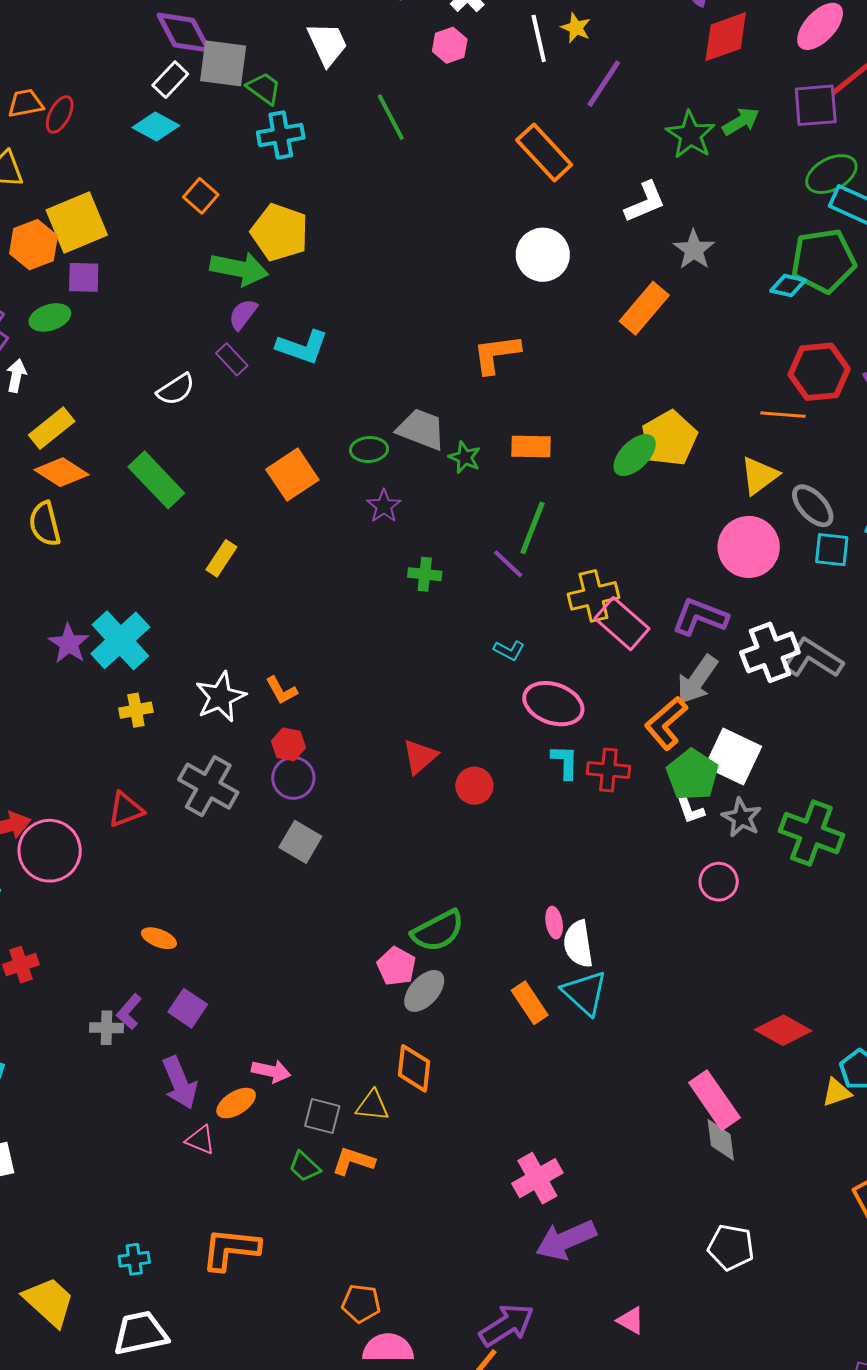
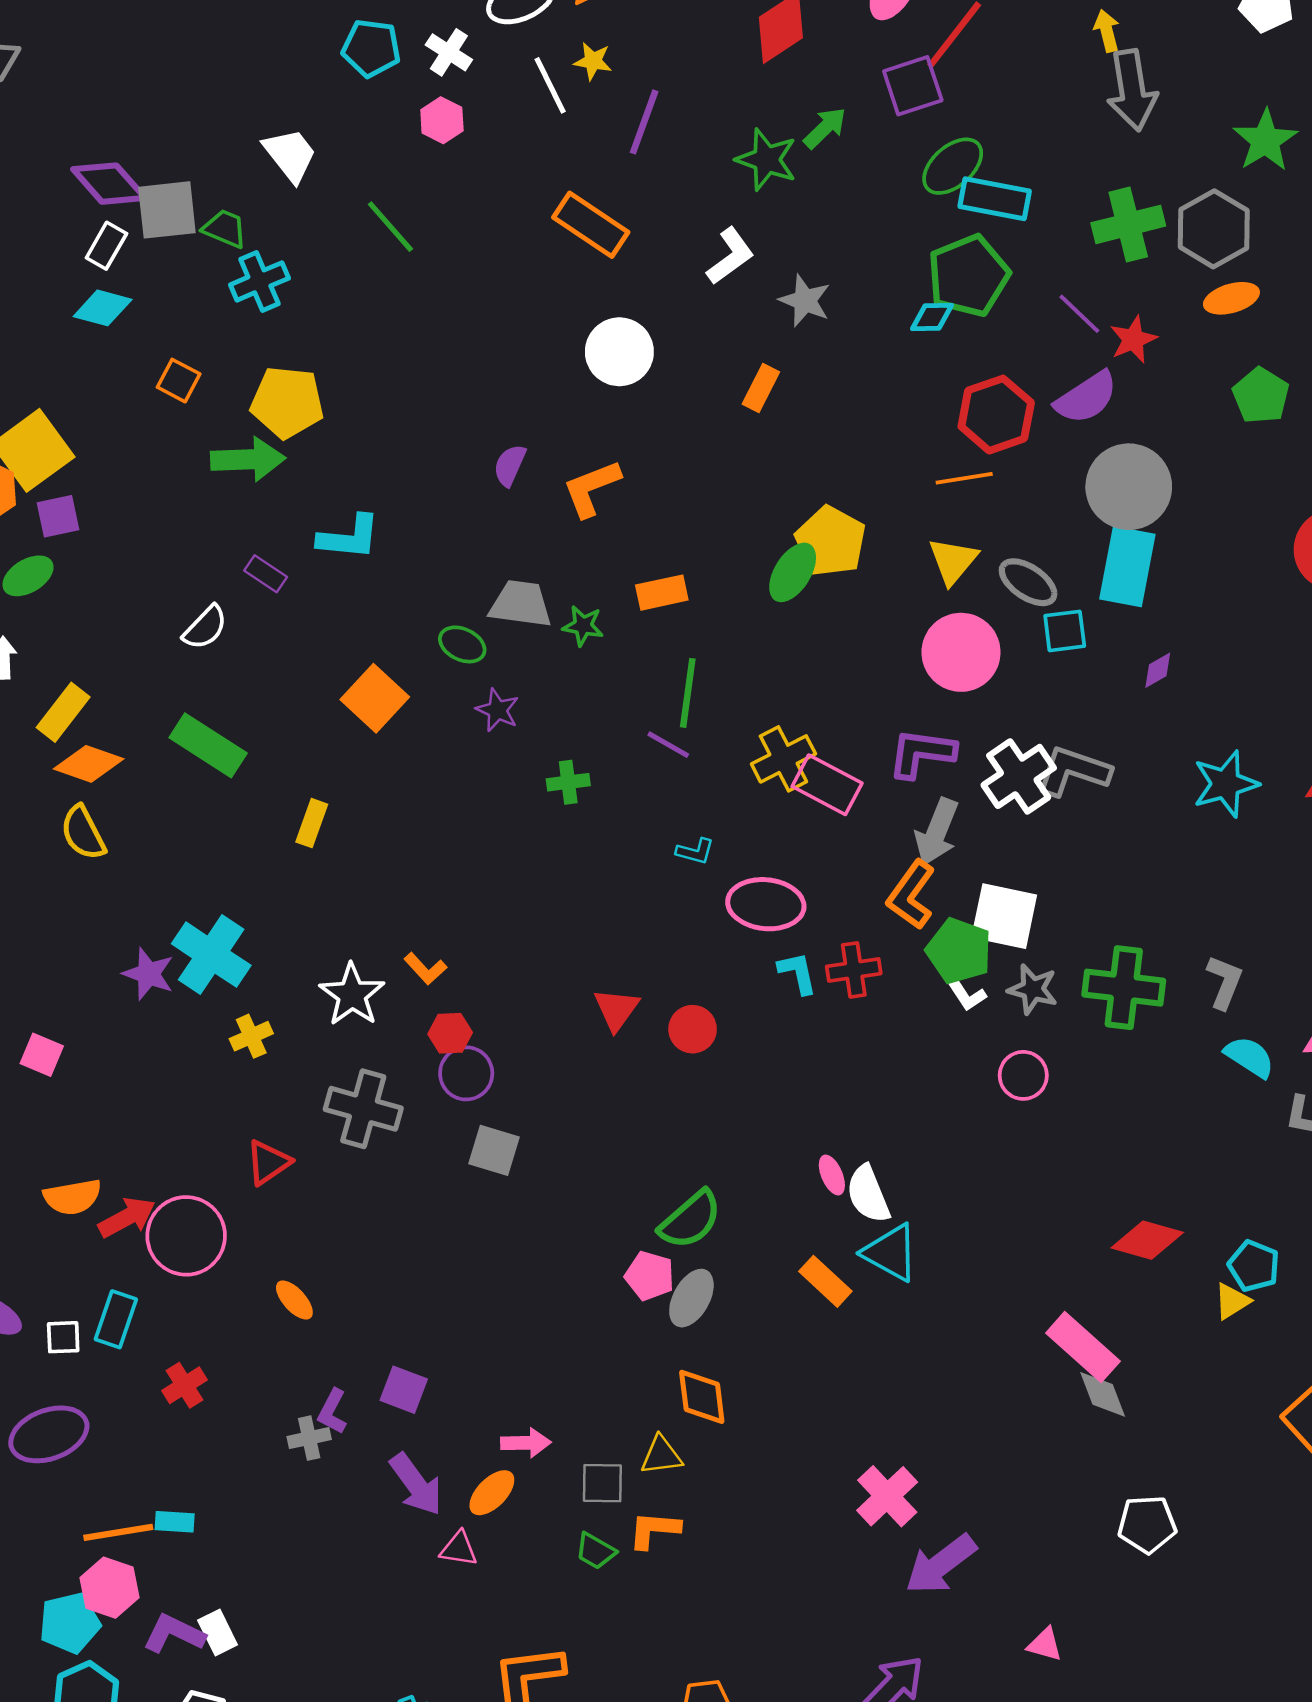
orange rectangle: (644, 308) -> (761, 388), size x0.7
purple semicircle: (243, 314) -> (510, 465), moved
green ellipse: (369, 450) -> (462, 644), turned 42
orange ellipse: (159, 938) -> (294, 1300), moved, turned 40

